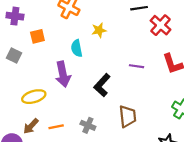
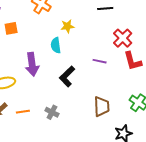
red cross: (161, 25) -> (123, 38), moved
cyan semicircle: (77, 48) -> (56, 45), moved
brown trapezoid: (128, 116) -> (102, 107), moved

